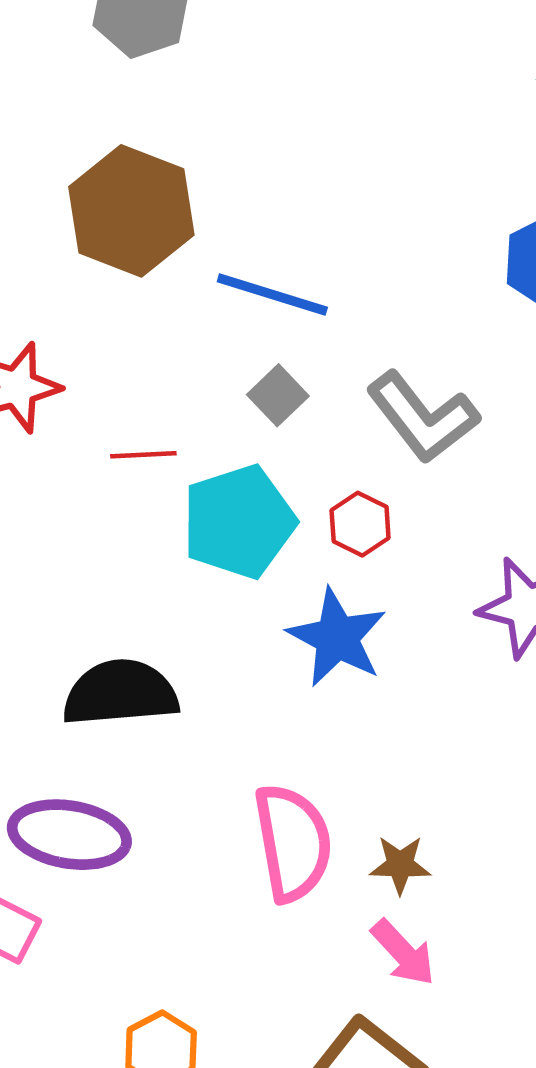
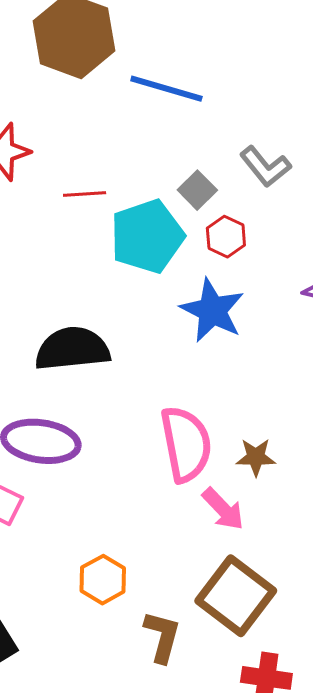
gray square: (278, 395) -> (197, 190), moved
gray L-shape: (423, 417) -> (265, 167), size x0.7
pink arrow: (403, 953) -> (223, 509), moved

